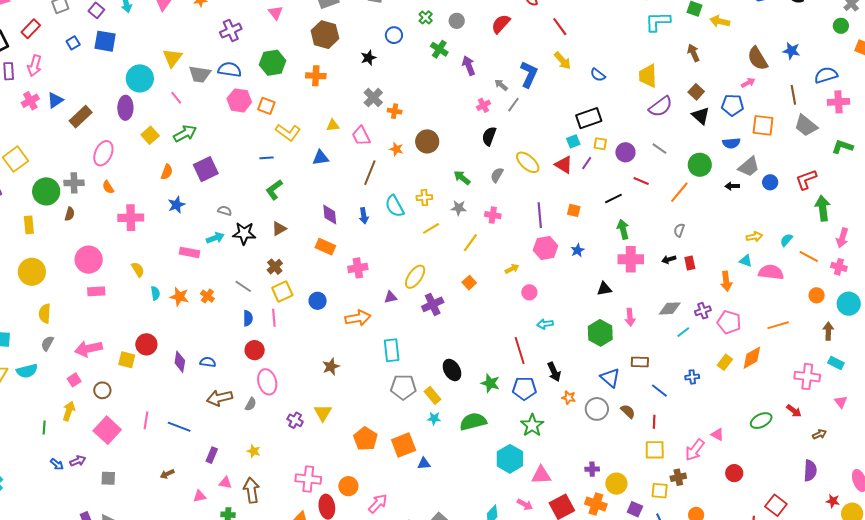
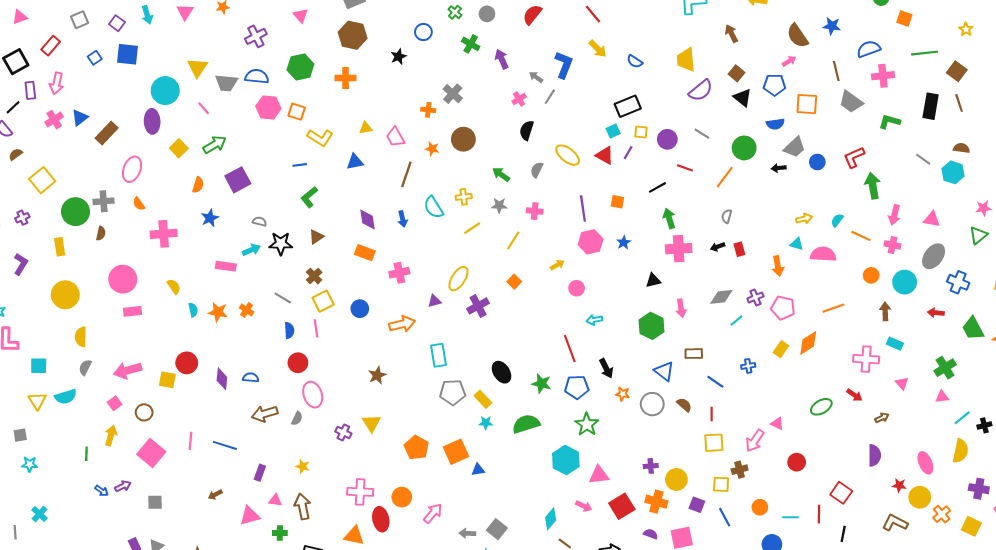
gray cross: (373, 98) -> (453, 94), moved
pink triangle: (200, 496) -> (250, 516), size x1.5

